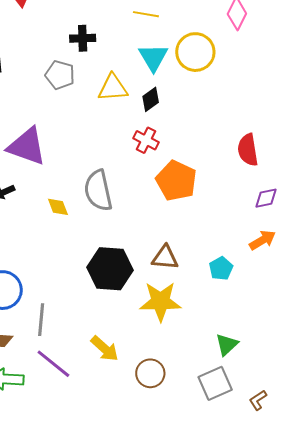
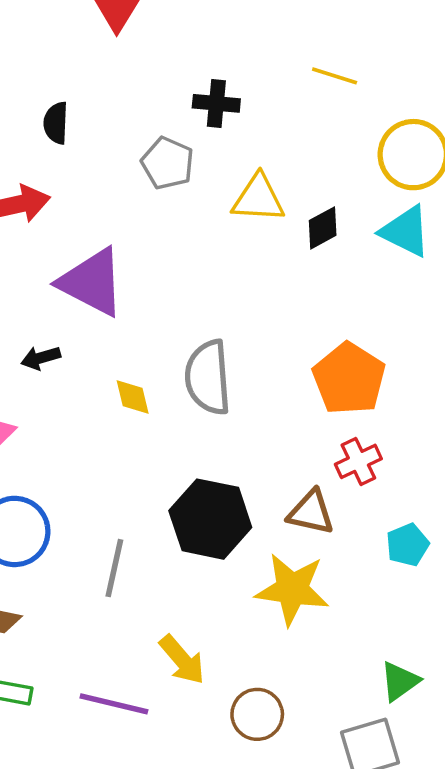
cyan triangle: (153, 57) -> (405, 231), moved, turned -40
red cross: (146, 140) -> (358, 461), moved, turned 30
gray line: (41, 320) -> (114, 568), moved
purple line: (53, 364) -> (114, 704), moved, turned -33

